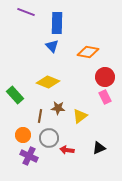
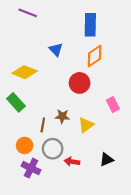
blue rectangle: (57, 23) -> (90, 25), moved
orange diamond: (88, 52) -> (95, 56), turned -45
red circle: (105, 77) -> (80, 83), moved
yellow diamond: (48, 82) -> (25, 72), moved

